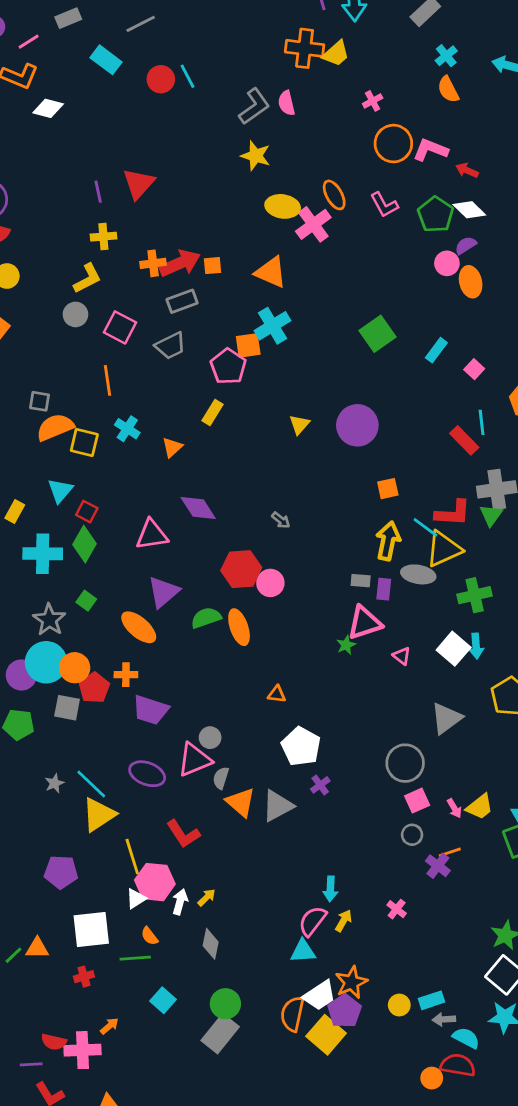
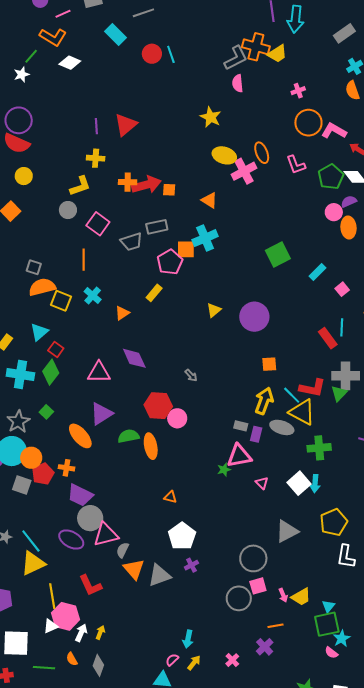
gray L-shape: (254, 106) -> (236, 58), moved
orange triangle: (271, 272) -> (209, 200), size x0.7
gray rectangle: (182, 301) -> (157, 227), moved
yellow triangle: (444, 549) -> (302, 412), turned 44
gray circle: (210, 738) -> (90, 518), moved, size x1.6
gray circle: (412, 835) -> (239, 598), moved, size x1.6
purple cross: (438, 866) -> (265, 647), moved
yellow arrow: (207, 897) -> (100, 632), turned -32
pink semicircle: (312, 921) -> (172, 660), size x0.6
orange semicircle: (149, 936) -> (72, 659), moved

